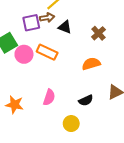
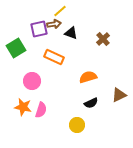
pink circle: (24, 54) -> (32, 81), moved
orange semicircle: (91, 64) -> (88, 77), moved
pink semicircle: (49, 97) -> (41, 110), moved

